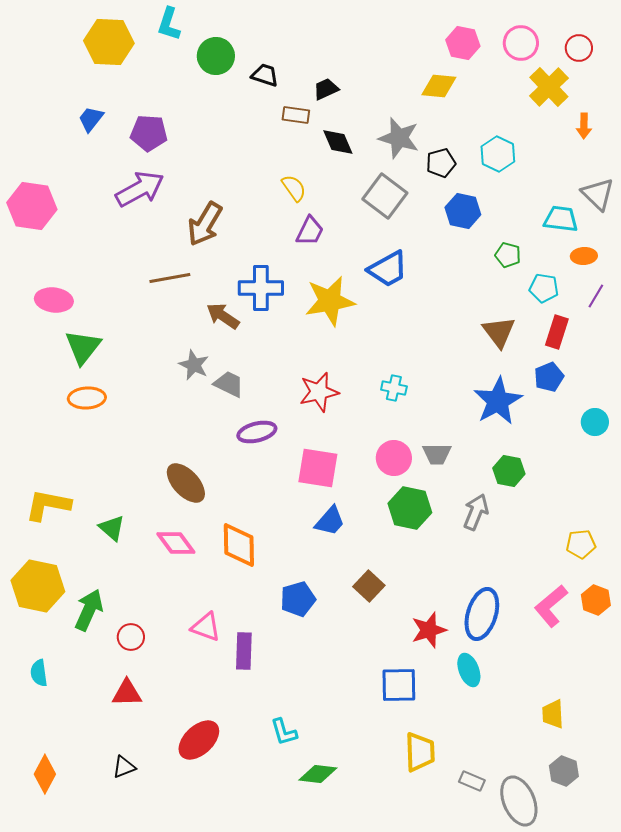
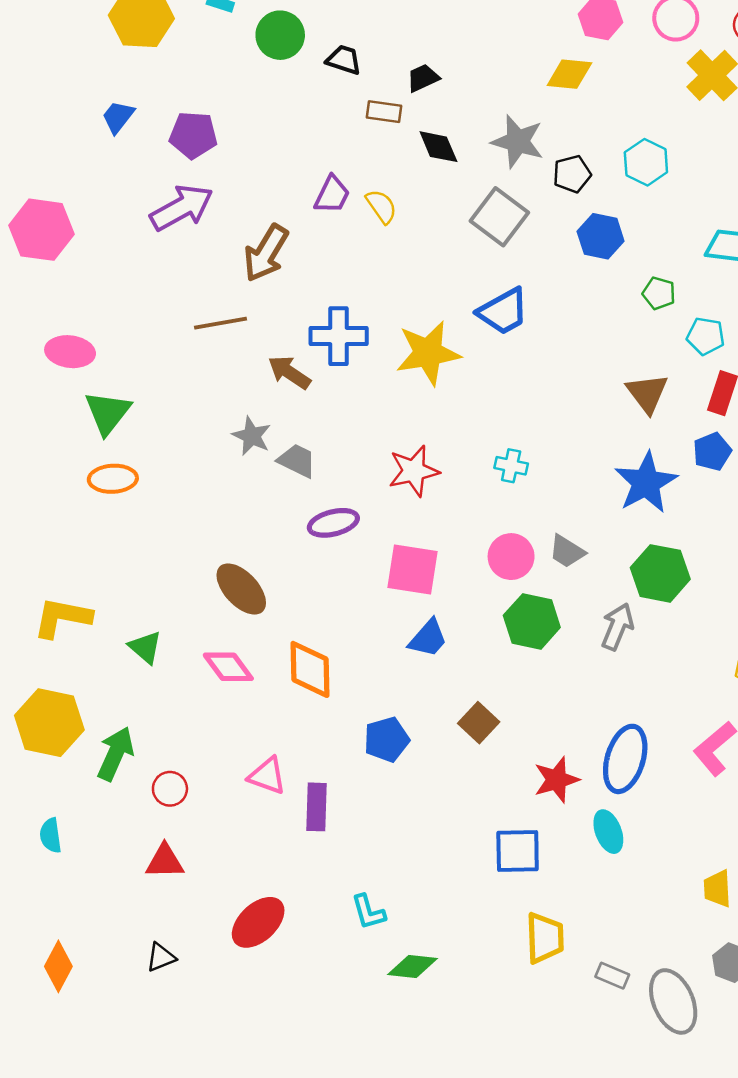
purple trapezoid: (310, 231) -> (332, 195), moved
gray trapezoid: (437, 454) -> (567, 551), turned 32
green hexagon: (509, 471) -> (660, 573), size x1.4

